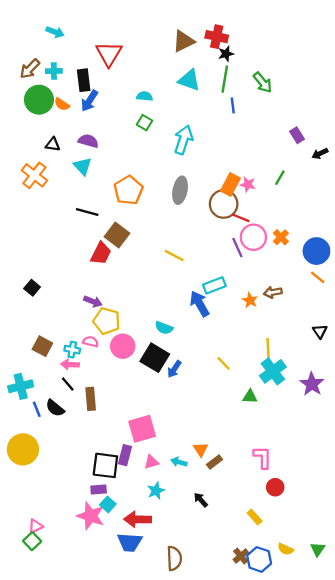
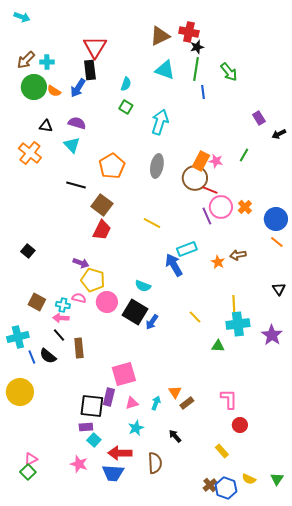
cyan arrow: (55, 32) -> (22, 17), moved
black rectangle: (84, 80) -> (90, 70), moved
cyan semicircle: (144, 96) -> (126, 84), turned 104
red trapezoid: (101, 253) -> (102, 230), moved
cyan cross: (273, 371) -> (238, 324), turned 30
cyan arrow: (179, 462) -> (156, 403), turned 96
pink star: (91, 516) -> (79, 464), moved, size x0.7
brown semicircle: (174, 558) -> (155, 463), moved

